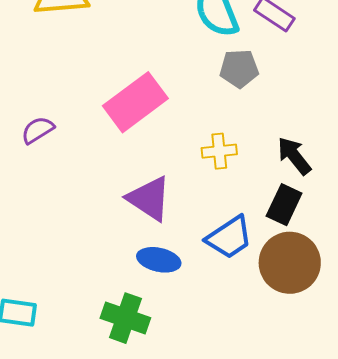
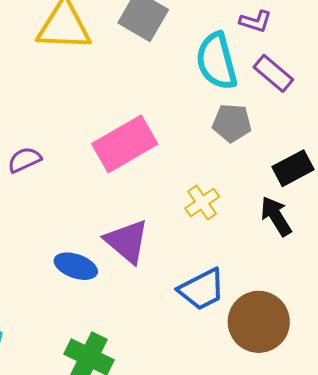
yellow cross: (219, 151) -> (202, 203), turned -36
black rectangle: (284, 205) -> (293, 168), moved, turned 30
blue ellipse: (159, 260) -> (76, 266), moved

